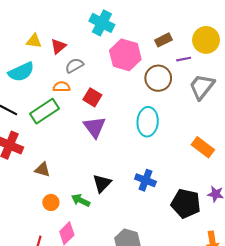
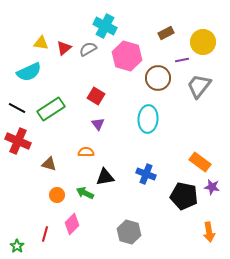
brown rectangle: (164, 40) -> (166, 33), moved
gray semicircle: (74, 65) -> (88, 49), moved
orange semicircle: (62, 87) -> (86, 152), moved
purple triangle: (94, 127) -> (98, 124), size x0.6
orange rectangle: (203, 147) -> (200, 162), moved
black triangle: (102, 183) -> (105, 177), turned 36

